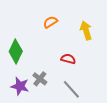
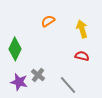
red semicircle: (68, 59) -> (82, 56), moved

